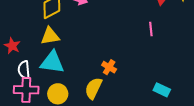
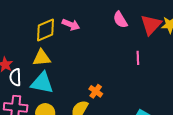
white semicircle: (24, 70) -> (15, 77), moved

